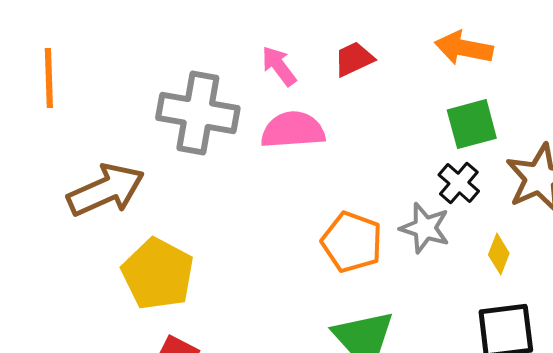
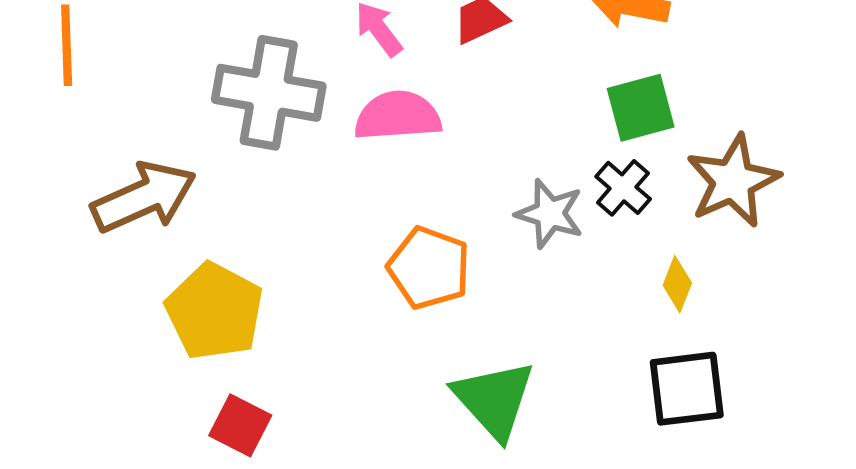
gray star: (425, 228) -> (550, 214), moved
orange pentagon: (352, 242) -> (429, 268), moved

